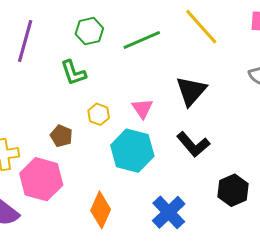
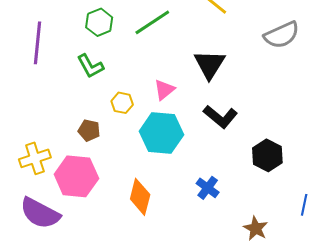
pink triangle: (142, 108) -> (164, 90), turned 35
blue cross: (169, 212) -> (208, 188), size x0.7

